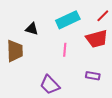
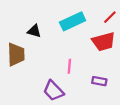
pink line: (65, 50) -> (69, 66), moved

